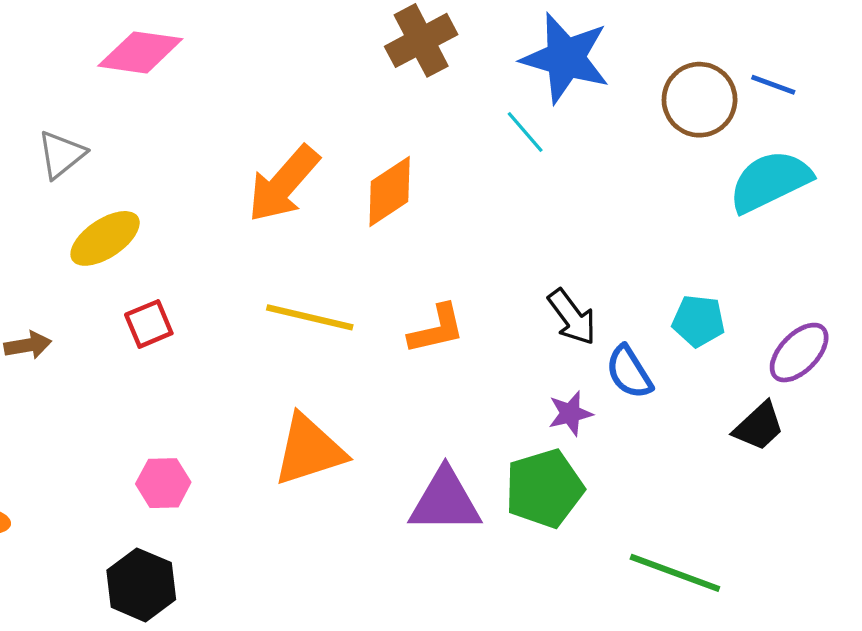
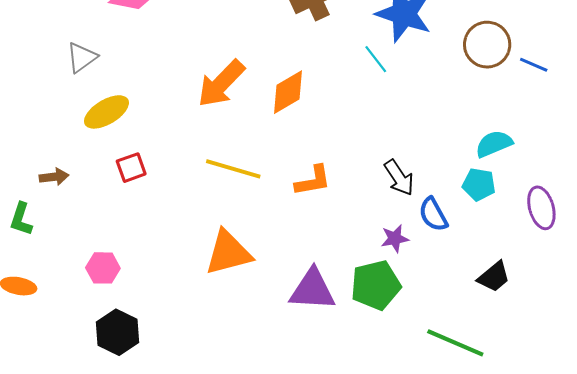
blue line: (773, 85) -> (534, 65), moved
cyan semicircle: (770, 181) -> (494, 144), moved, size x0.7
purple ellipse: (799, 353) -> (541, 208), turned -63
black trapezoid: (759, 426) -> (494, 277), moved
pink hexagon: (163, 483) -> (103, 268), moved

